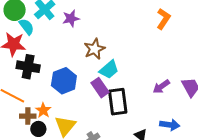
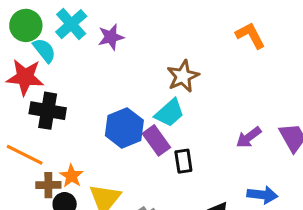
orange L-shape: (164, 19) -> (250, 35), turned -60
brown star: (95, 49) -> (183, 76), moved
blue hexagon: (64, 81) -> (124, 128), moved
black rectangle: (118, 102) -> (183, 161), size x0.6

